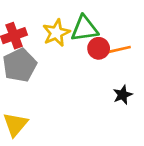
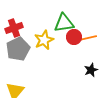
yellow star: (56, 33) -> (44, 40), moved

